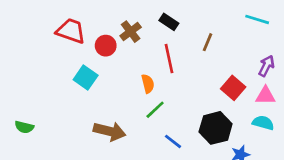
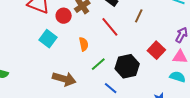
red line: (169, 59) -> (110, 27), turned -30
orange semicircle: (148, 84) -> (84, 44), moved
black hexagon: (216, 128) -> (127, 66), moved

